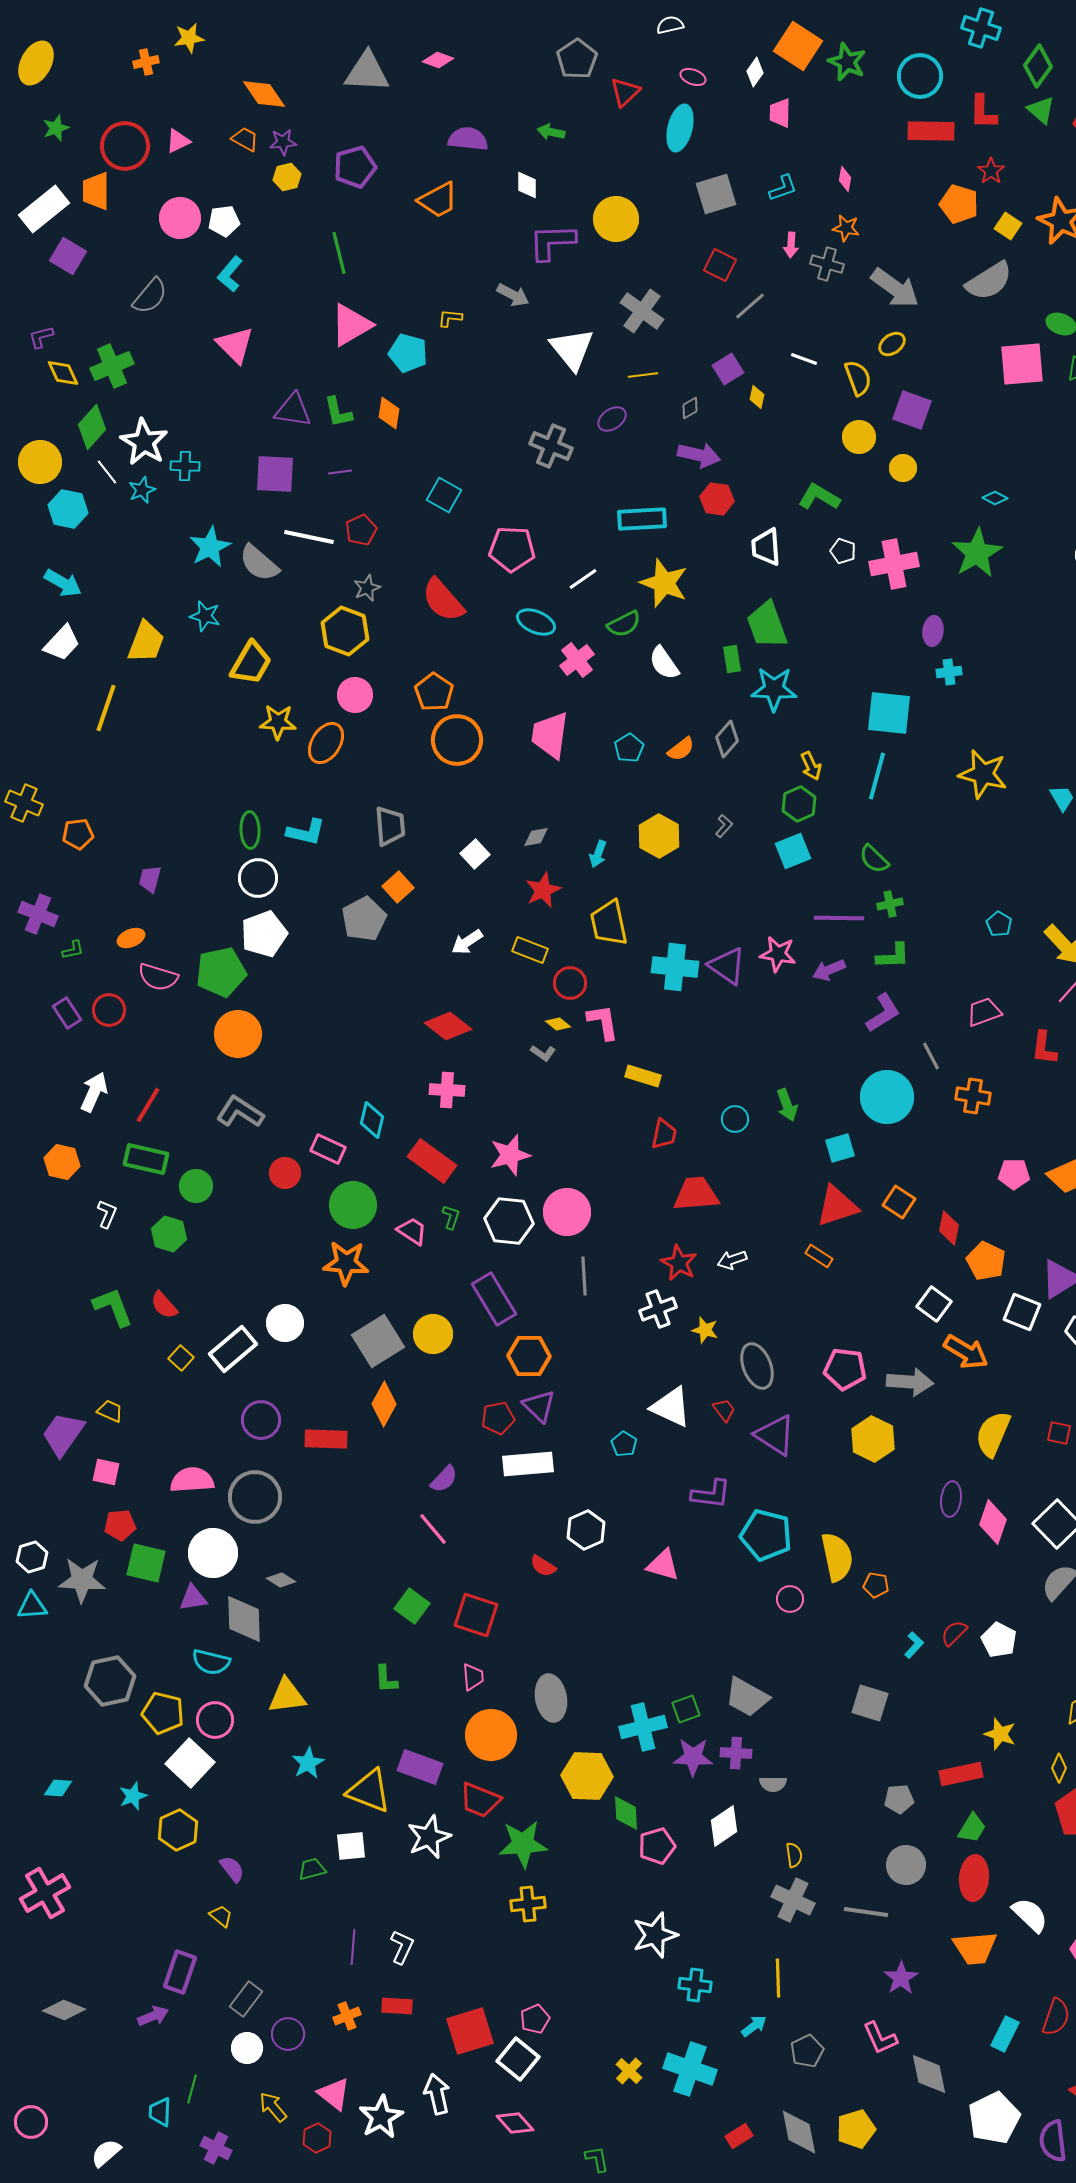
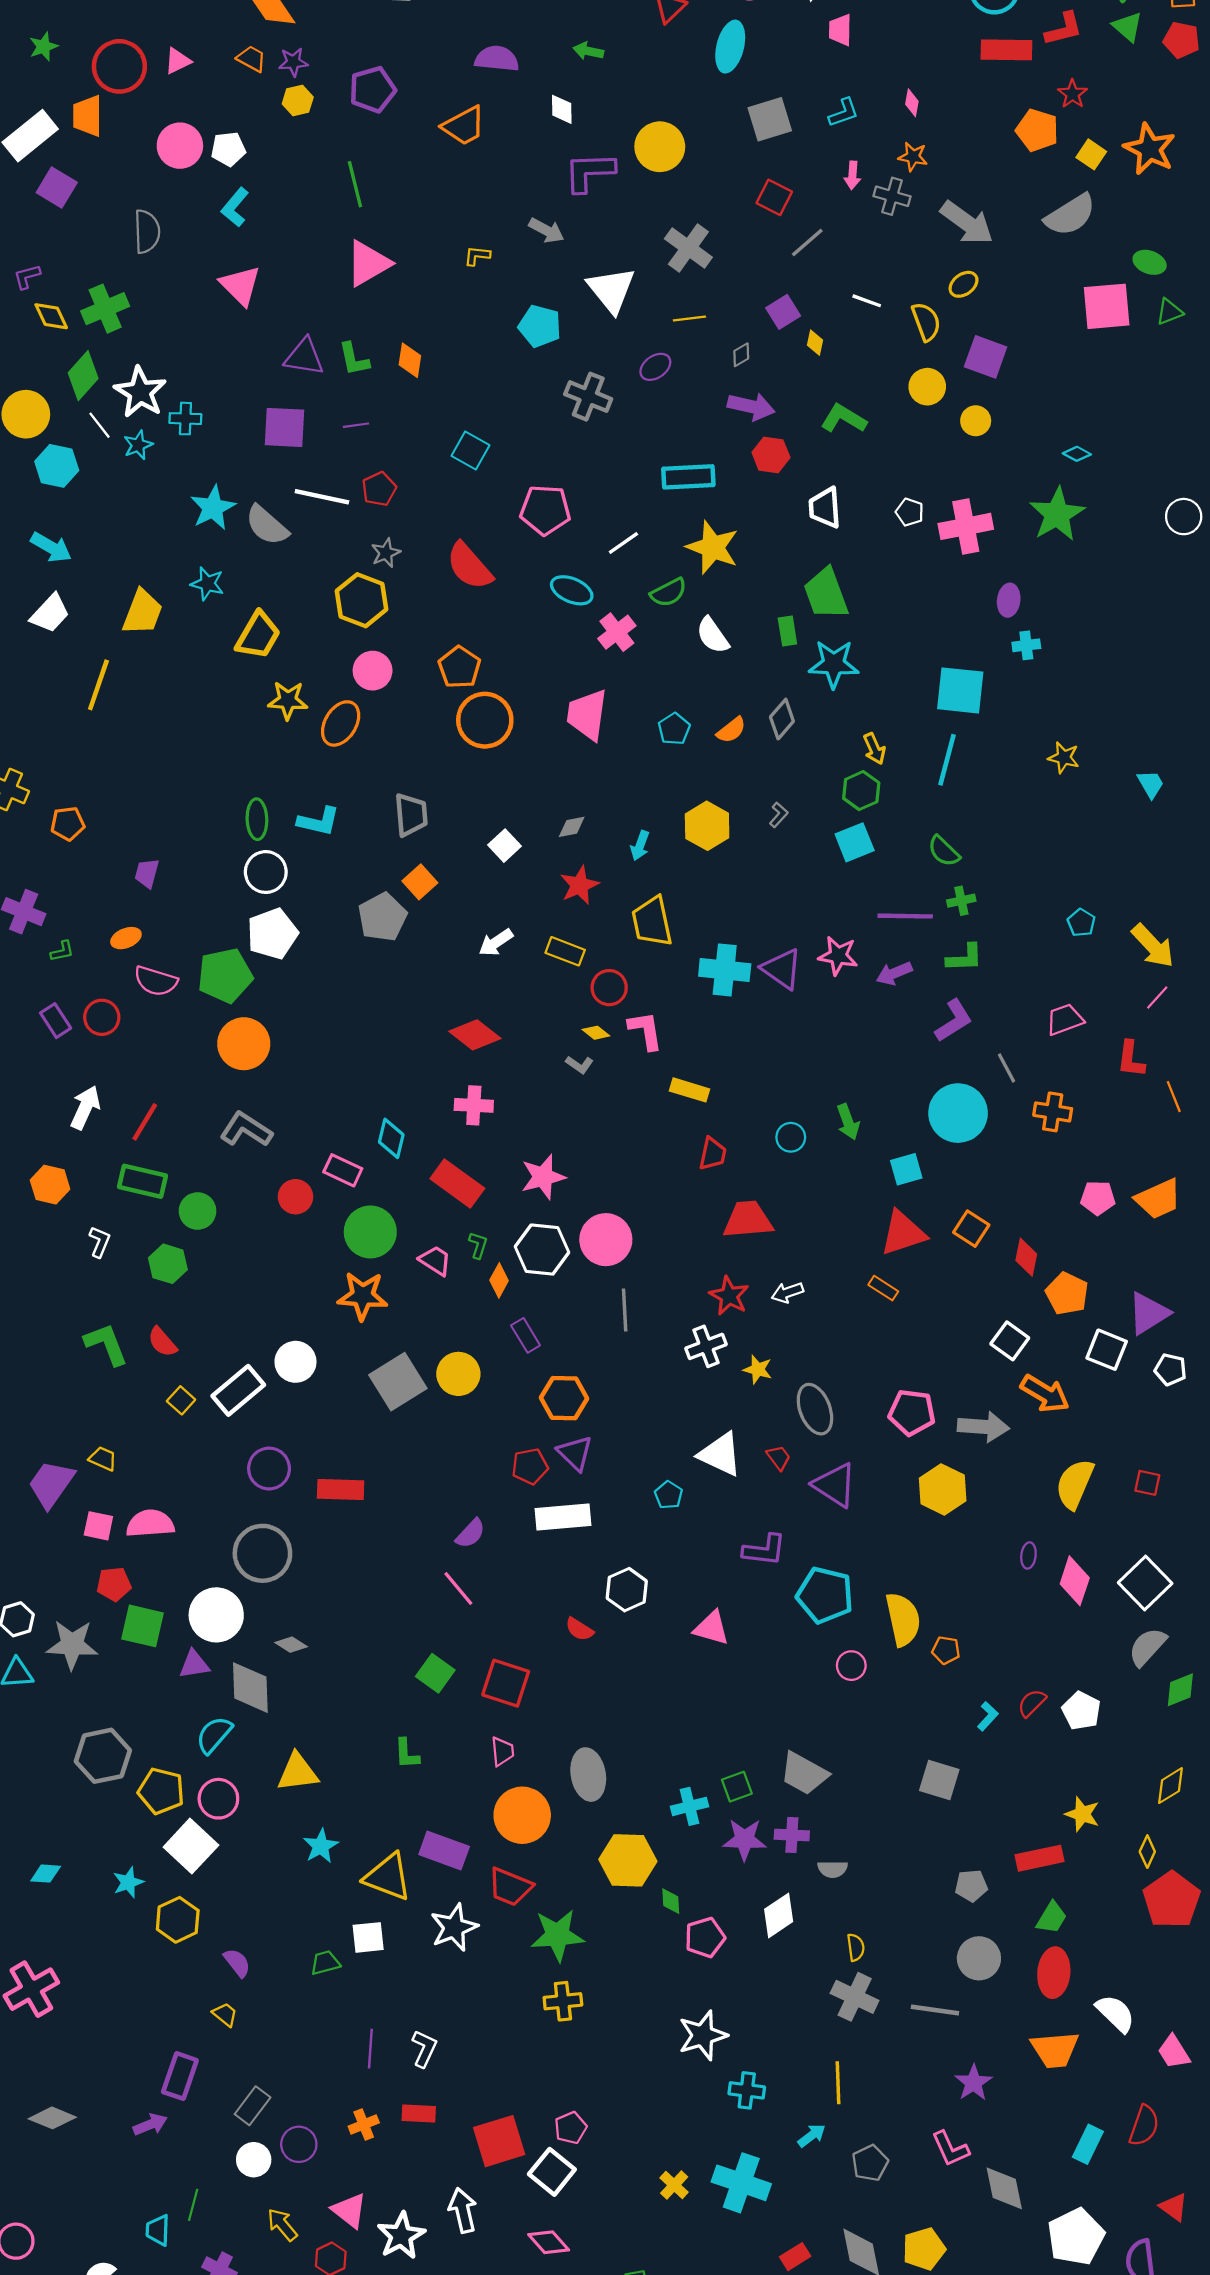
red L-shape: (983, 112) -> (1064, 29), turned -105
gray semicircle: (150, 296) -> (147, 231), turned -42
cyan pentagon: (408, 353) -> (540, 326), moved
green L-shape: (819, 497) -> (844, 419), moved
yellow star: (983, 774) -> (1064, 758), size x0.6
purple rectangle: (494, 1299) -> (526, 1335), size x0.6
orange diamond: (384, 1404) -> (499, 1280), moved, size x0.7
pink semicircle: (192, 1480) -> (150, 1524), moved
purple ellipse: (951, 1499) -> (1028, 1555), size x0.7
cyan semicircle: (211, 1662) -> (214, 1735), turned 117
cyan cross: (643, 1727) -> (689, 1806), size x0.7
green diamond: (626, 1813) -> (671, 1901), size x0.7

